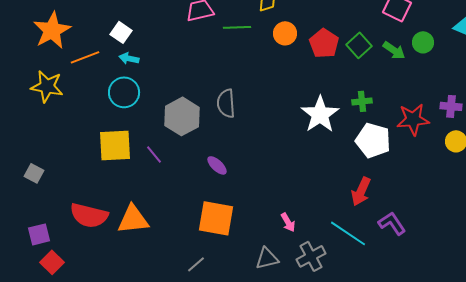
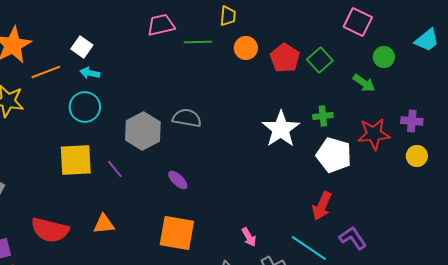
green arrow: (394, 50) -> (364, 83), moved
gray semicircle: (226, 103) -> (187, 118), turned 104
orange triangle: (133, 219) -> (104, 224), moved, size x0.7

